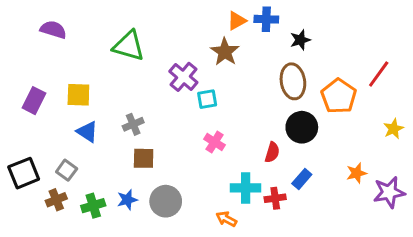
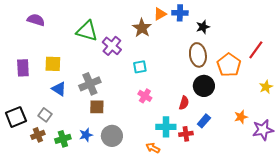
brown star: (225, 52) -> (142, 28), moved
purple cross: (183, 77) -> (112, 46), moved
purple rectangle: (34, 101) -> (23, 68), turned -30
gray cross: (133, 124) -> (90, 84), size x1.5

